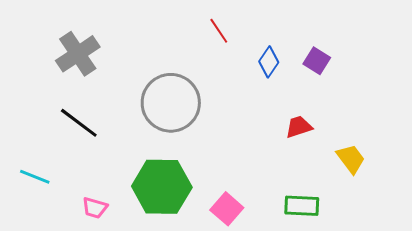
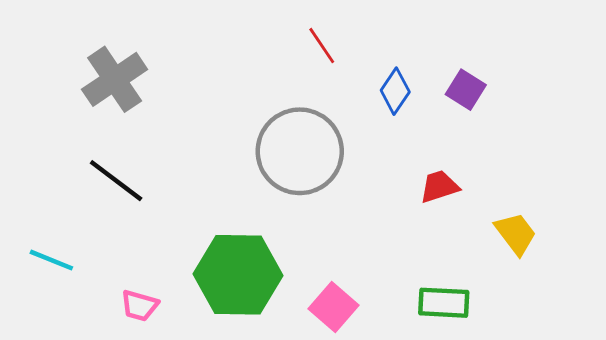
gray circle: (171, 103) -> (300, 151), moved

